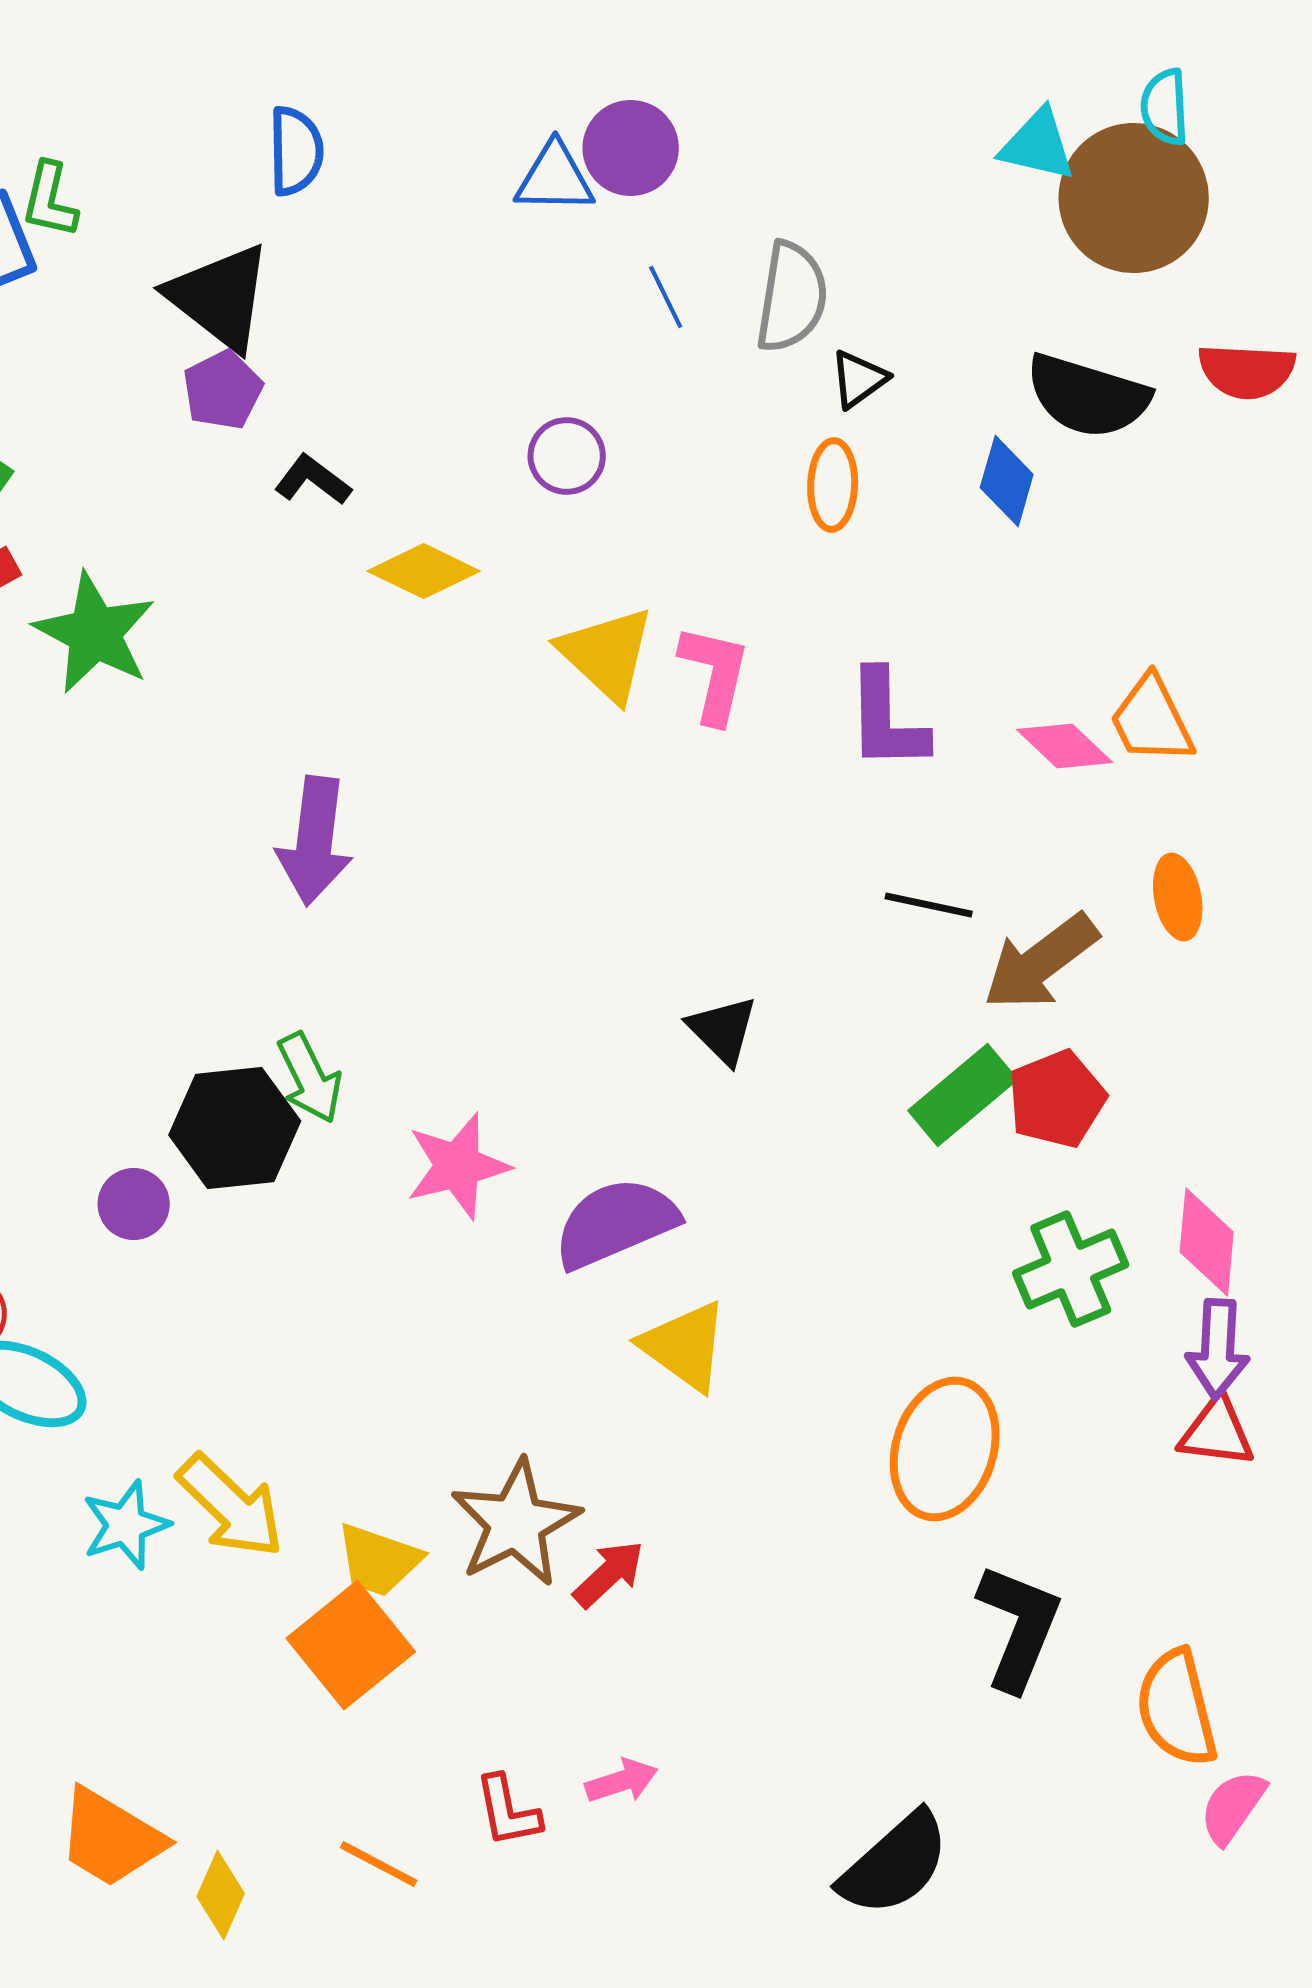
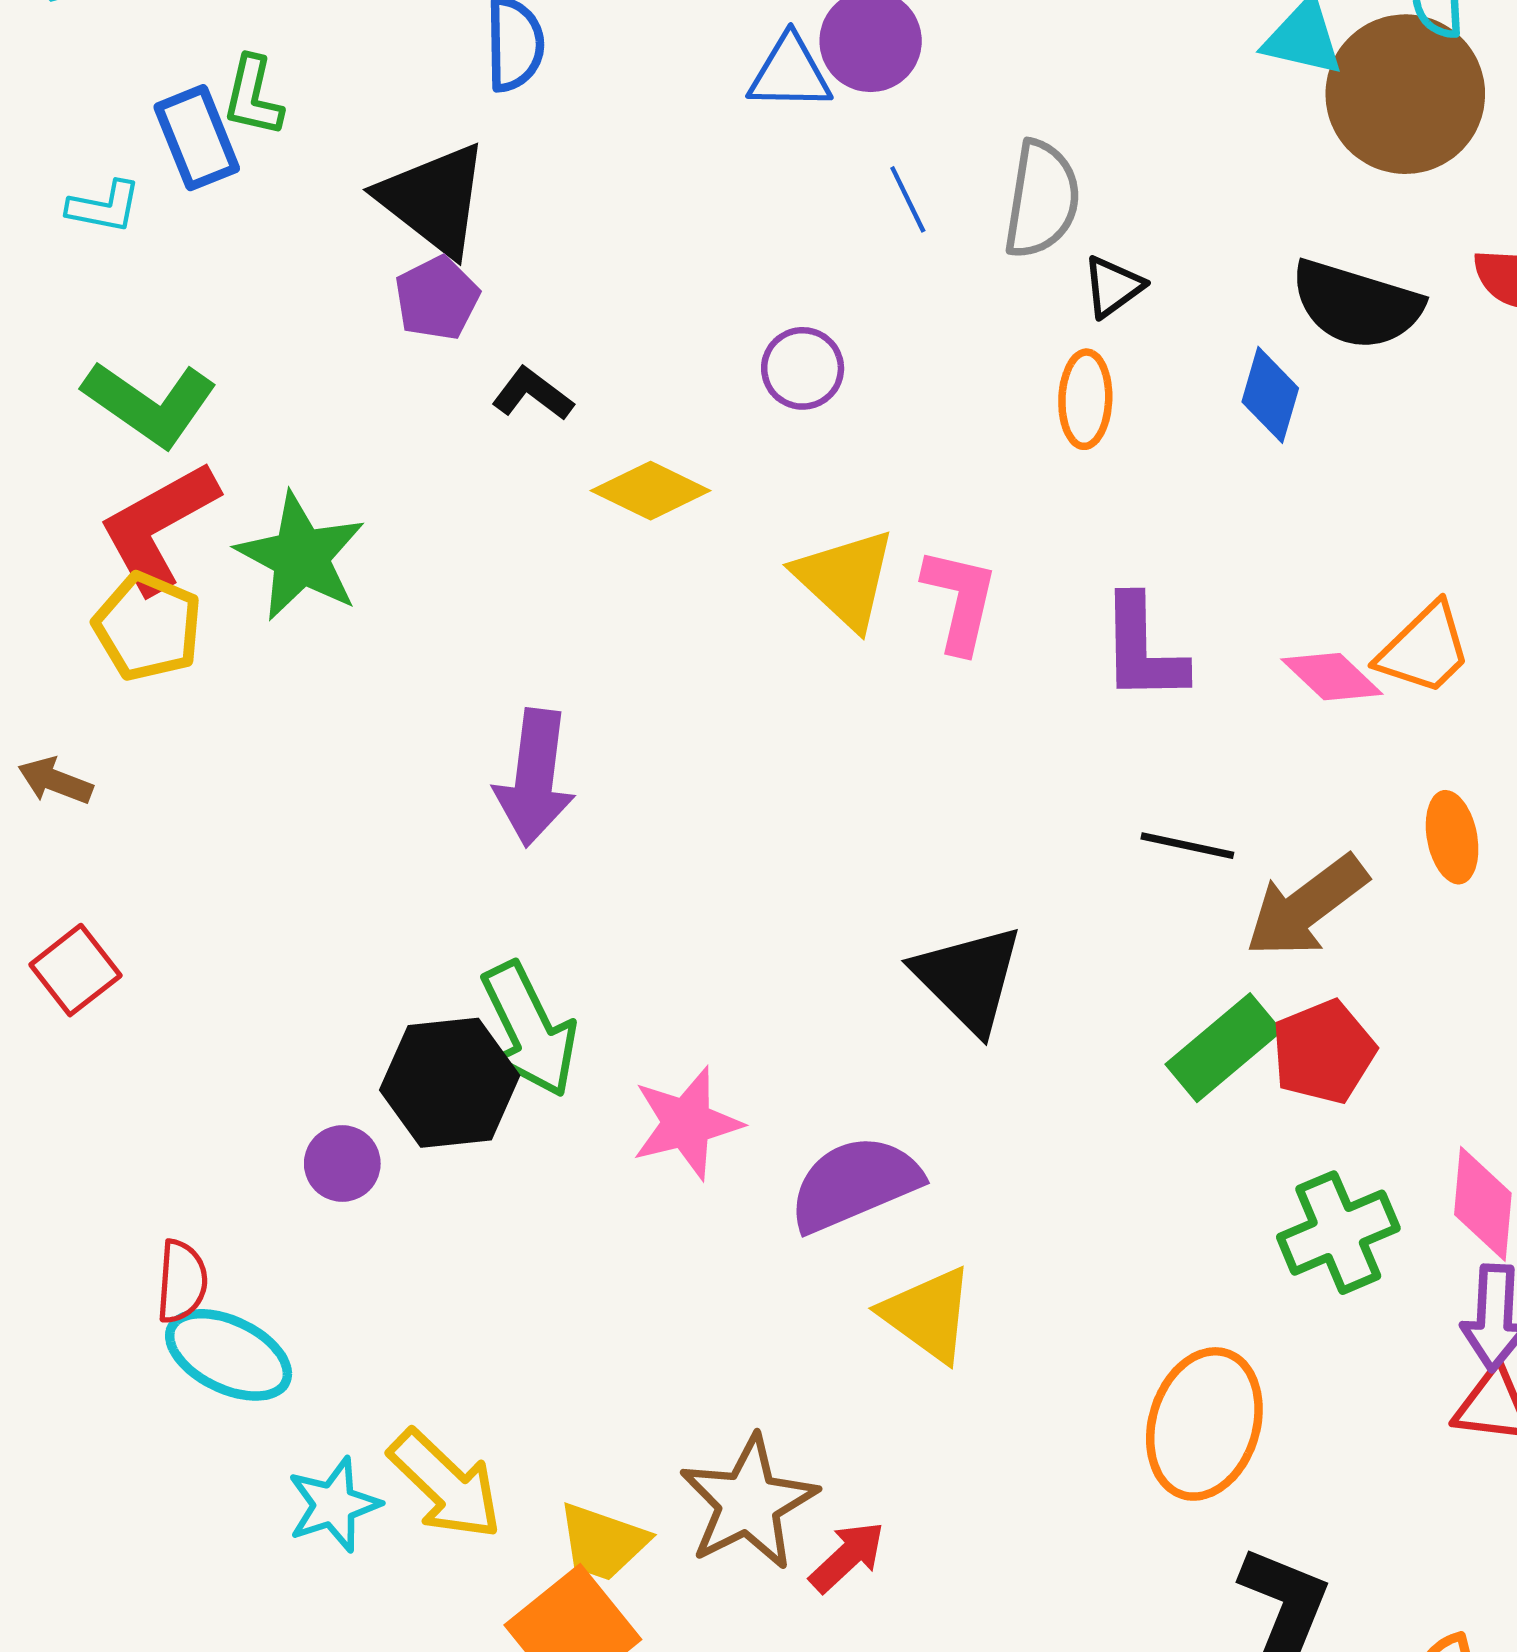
orange trapezoid: (1152, 720) -> (1424, 649), turned -108
black triangle: (723, 1030) -> (968, 979), size x1.5
green arrow: (310, 1078) -> (529, 1030), size x1.4

